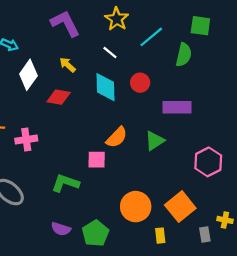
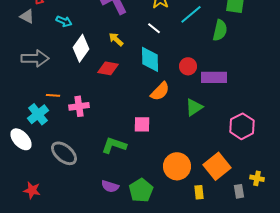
red circle: (140, 83) -> (188, 66), moved
orange semicircle: (117, 137) -> (160, 91), moved

